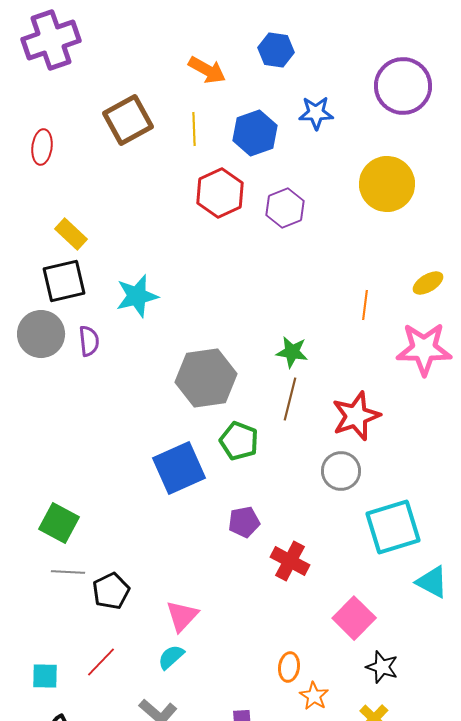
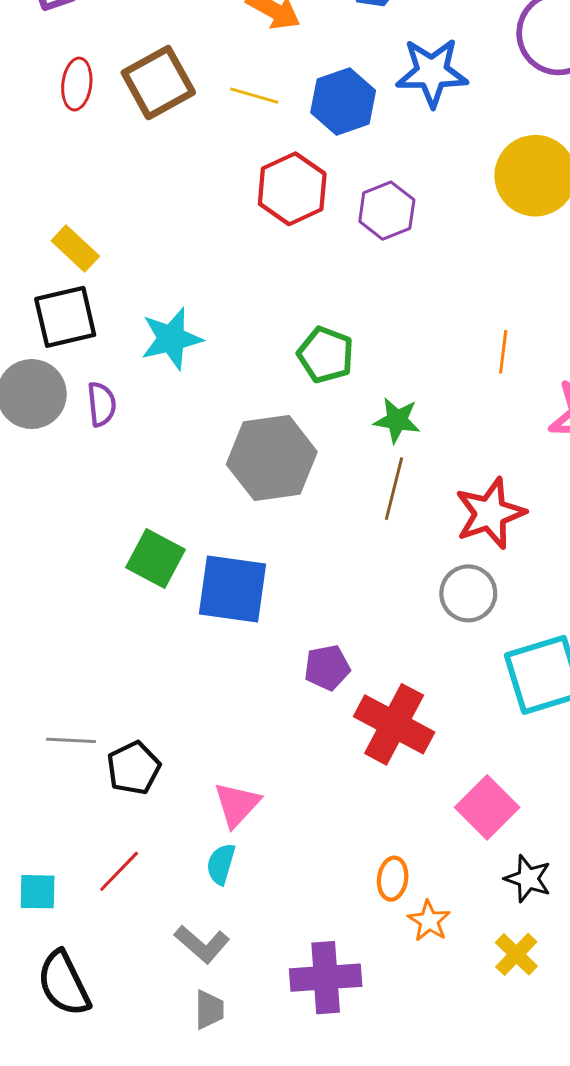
blue star: (316, 113) -> (432, 72), size x1.4
yellow line: (194, 129) -> (254, 96), turned -72
red ellipse: (42, 147) -> (77, 84), moved
green pentagon: (239, 441) -> (326, 355), moved
blue square: (179, 468) -> (233, 589), turned 32
green square: (59, 523) -> (155, 558), moved
red cross: (290, 561) -> (394, 724), size x1.4
cyan semicircle: (171, 657) -> (221, 864), turned -32

